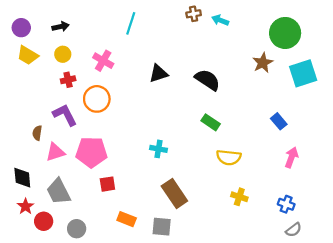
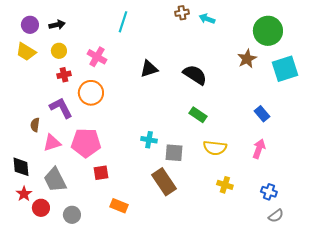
purple circle: (21, 28) -> (30, 25), moved
pink arrow: (291, 157) -> (259, 149), moved
gray square: (162, 227) -> (174, 153), moved

